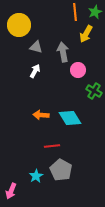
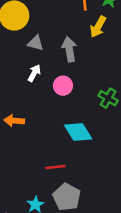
pink circle: (78, 70) -> (63, 86), moved
orange arrow: (41, 115) -> (14, 121), moved

